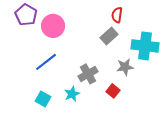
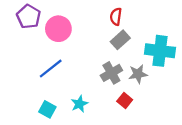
red semicircle: (117, 15) -> (116, 17), moved
gray cross: (88, 74) -> (111, 73), moved

